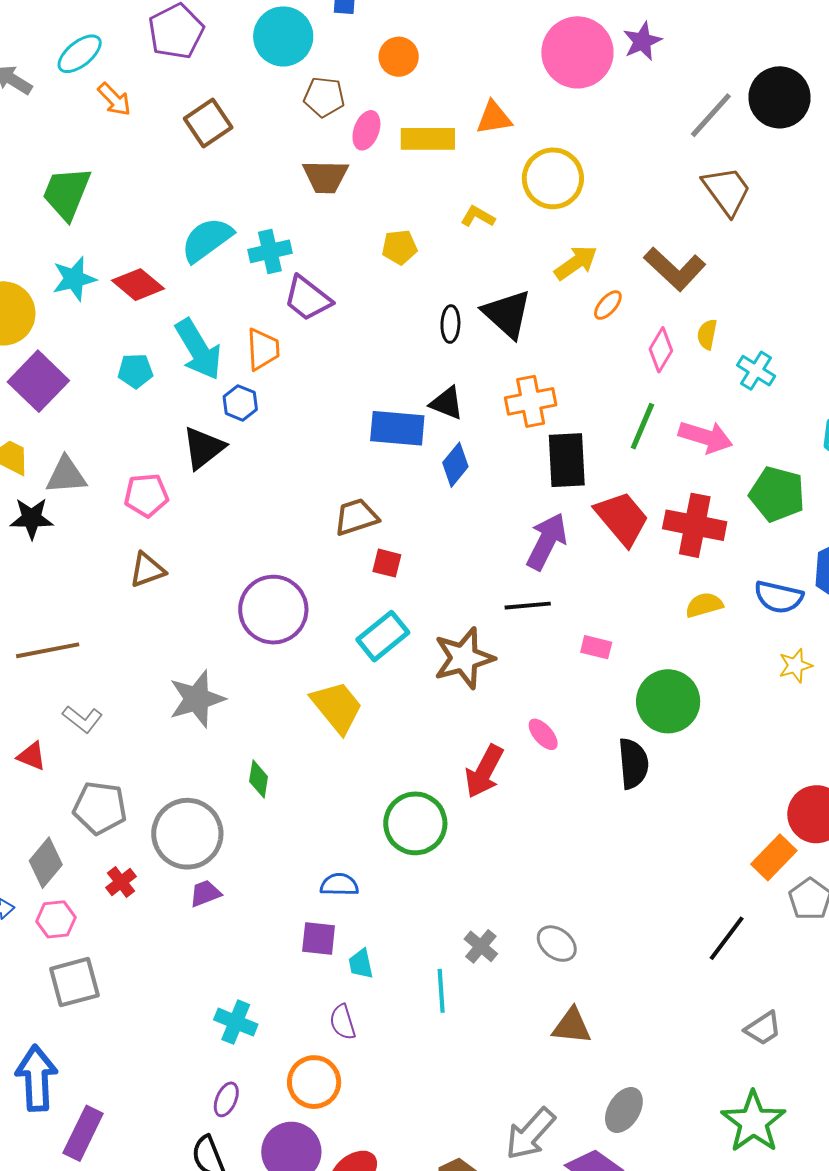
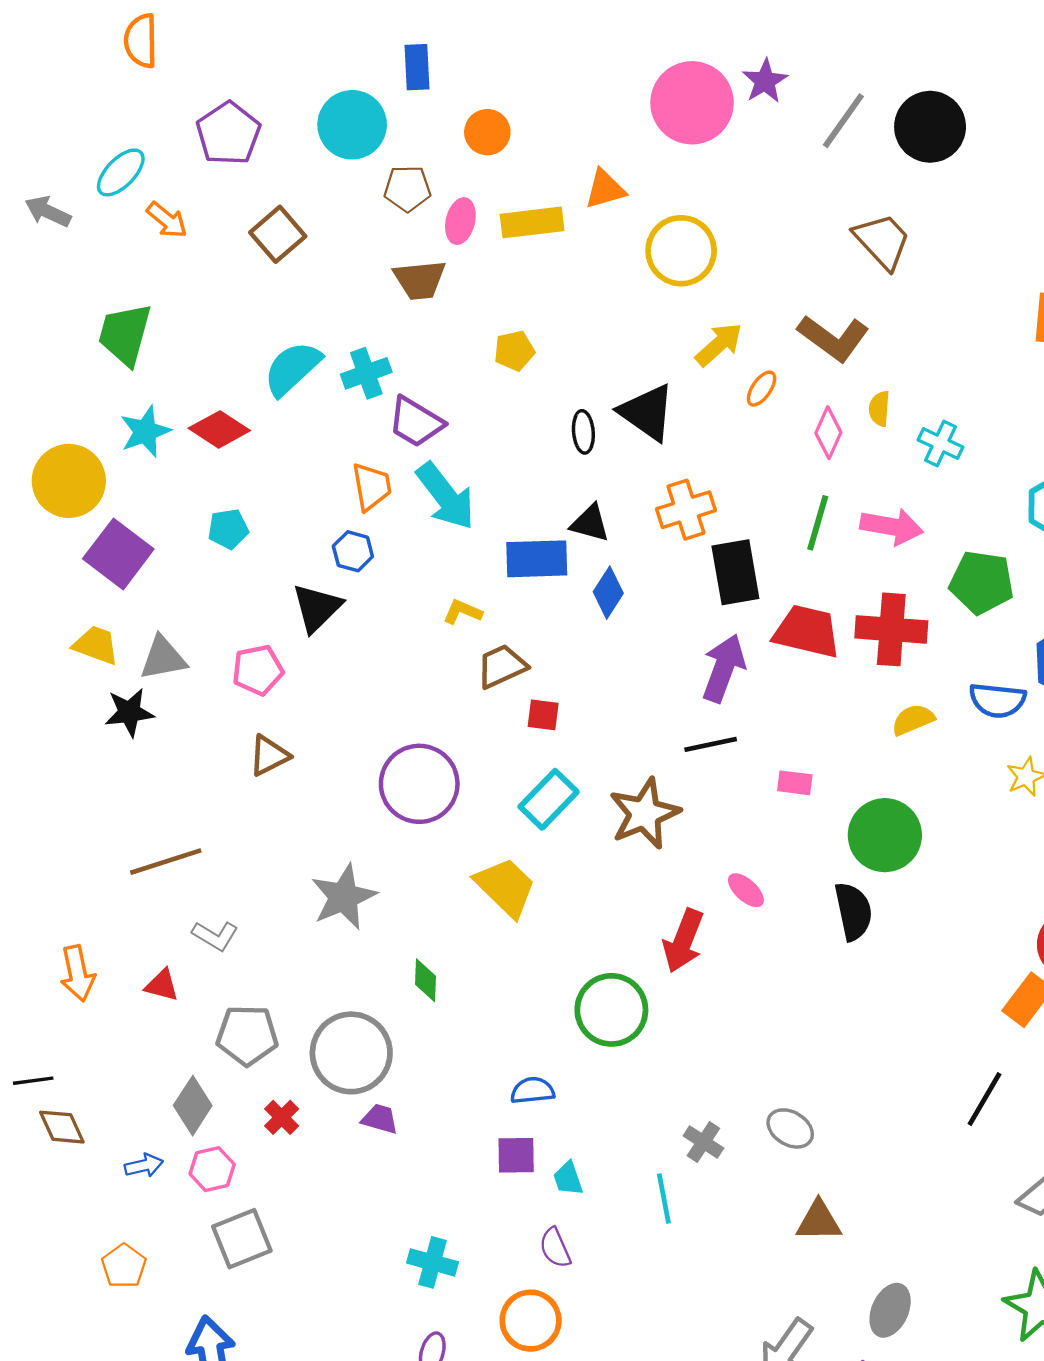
gray line: (711, 115) -> (843, 121), moved
yellow L-shape: (478, 217) -> (463, 612), moved
cyan arrow: (198, 349) -> (446, 496), moved
red trapezoid: (622, 518) -> (807, 631), turned -30
purple trapezoid: (205, 893) -> (380, 1119), turned 44

